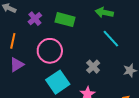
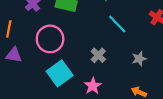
purple triangle: (17, 65) -> (14, 55), turned 42

